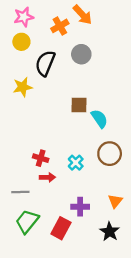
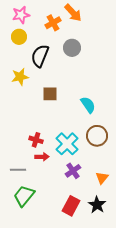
brown square: (79, 105) -> (50, 94), moved
cyan cross: (76, 163) -> (67, 144), size x1.6
purple cross: (80, 207) -> (73, 171), moved, turned -35
red rectangle: (61, 228) -> (71, 206), moved

